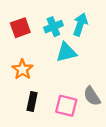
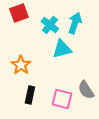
cyan cross: (53, 27) -> (50, 25), turned -30
red square: (20, 28) -> (19, 13), moved

